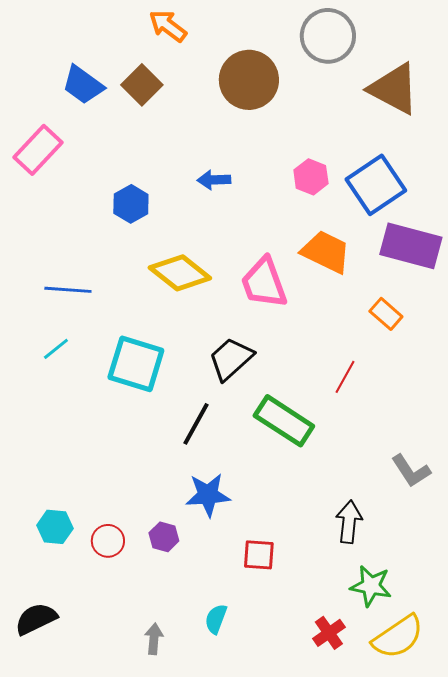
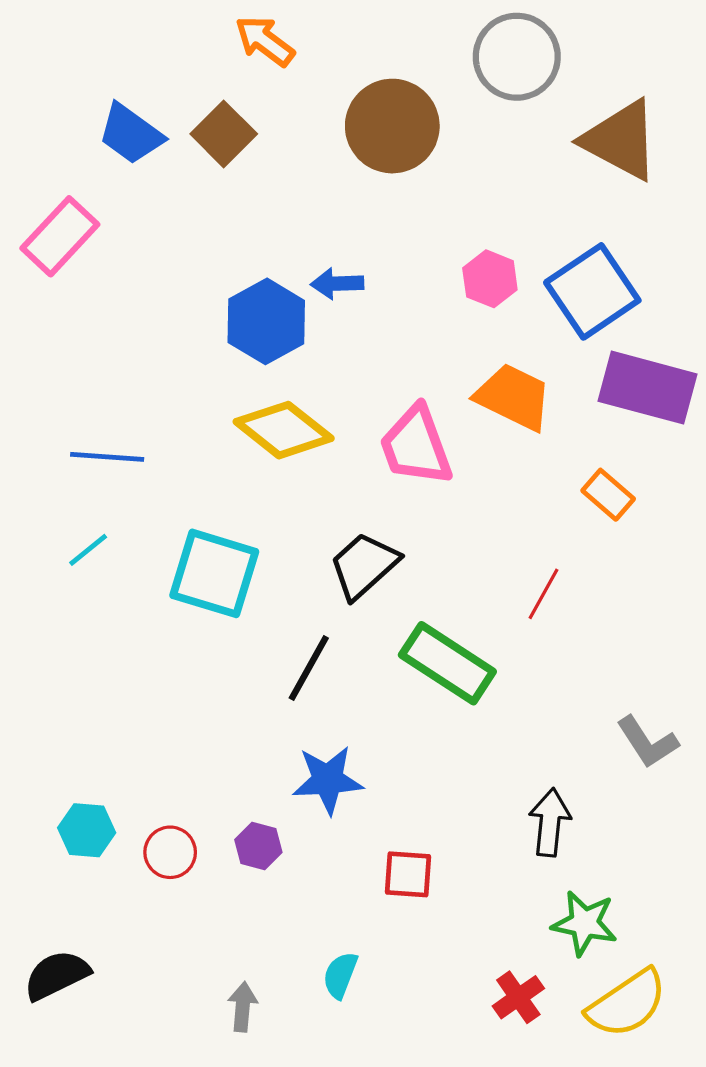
blue hexagon: (131, 204) -> (266, 321), moved, size x1.4

